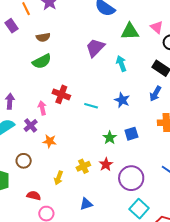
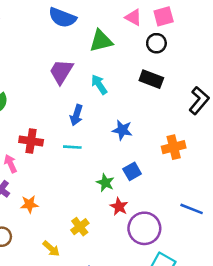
pink triangle: (157, 27) -> (133, 17), moved
blue arrow: (155, 94) -> (76, 115), moved
blue star: (122, 100) -> (122, 130), moved
red star: (106, 164) -> (119, 207), moved
yellow arrow: (59, 178) -> (51, 249), turned -56

